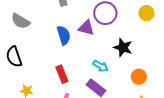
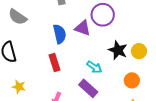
yellow circle: (146, 13) -> (139, 51), moved
red rectangle: (62, 74) -> (55, 62), moved

